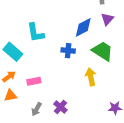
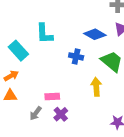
blue diamond: (83, 27) -> (95, 34), turned 50
pink rectangle: (34, 81) -> (52, 96), moved

